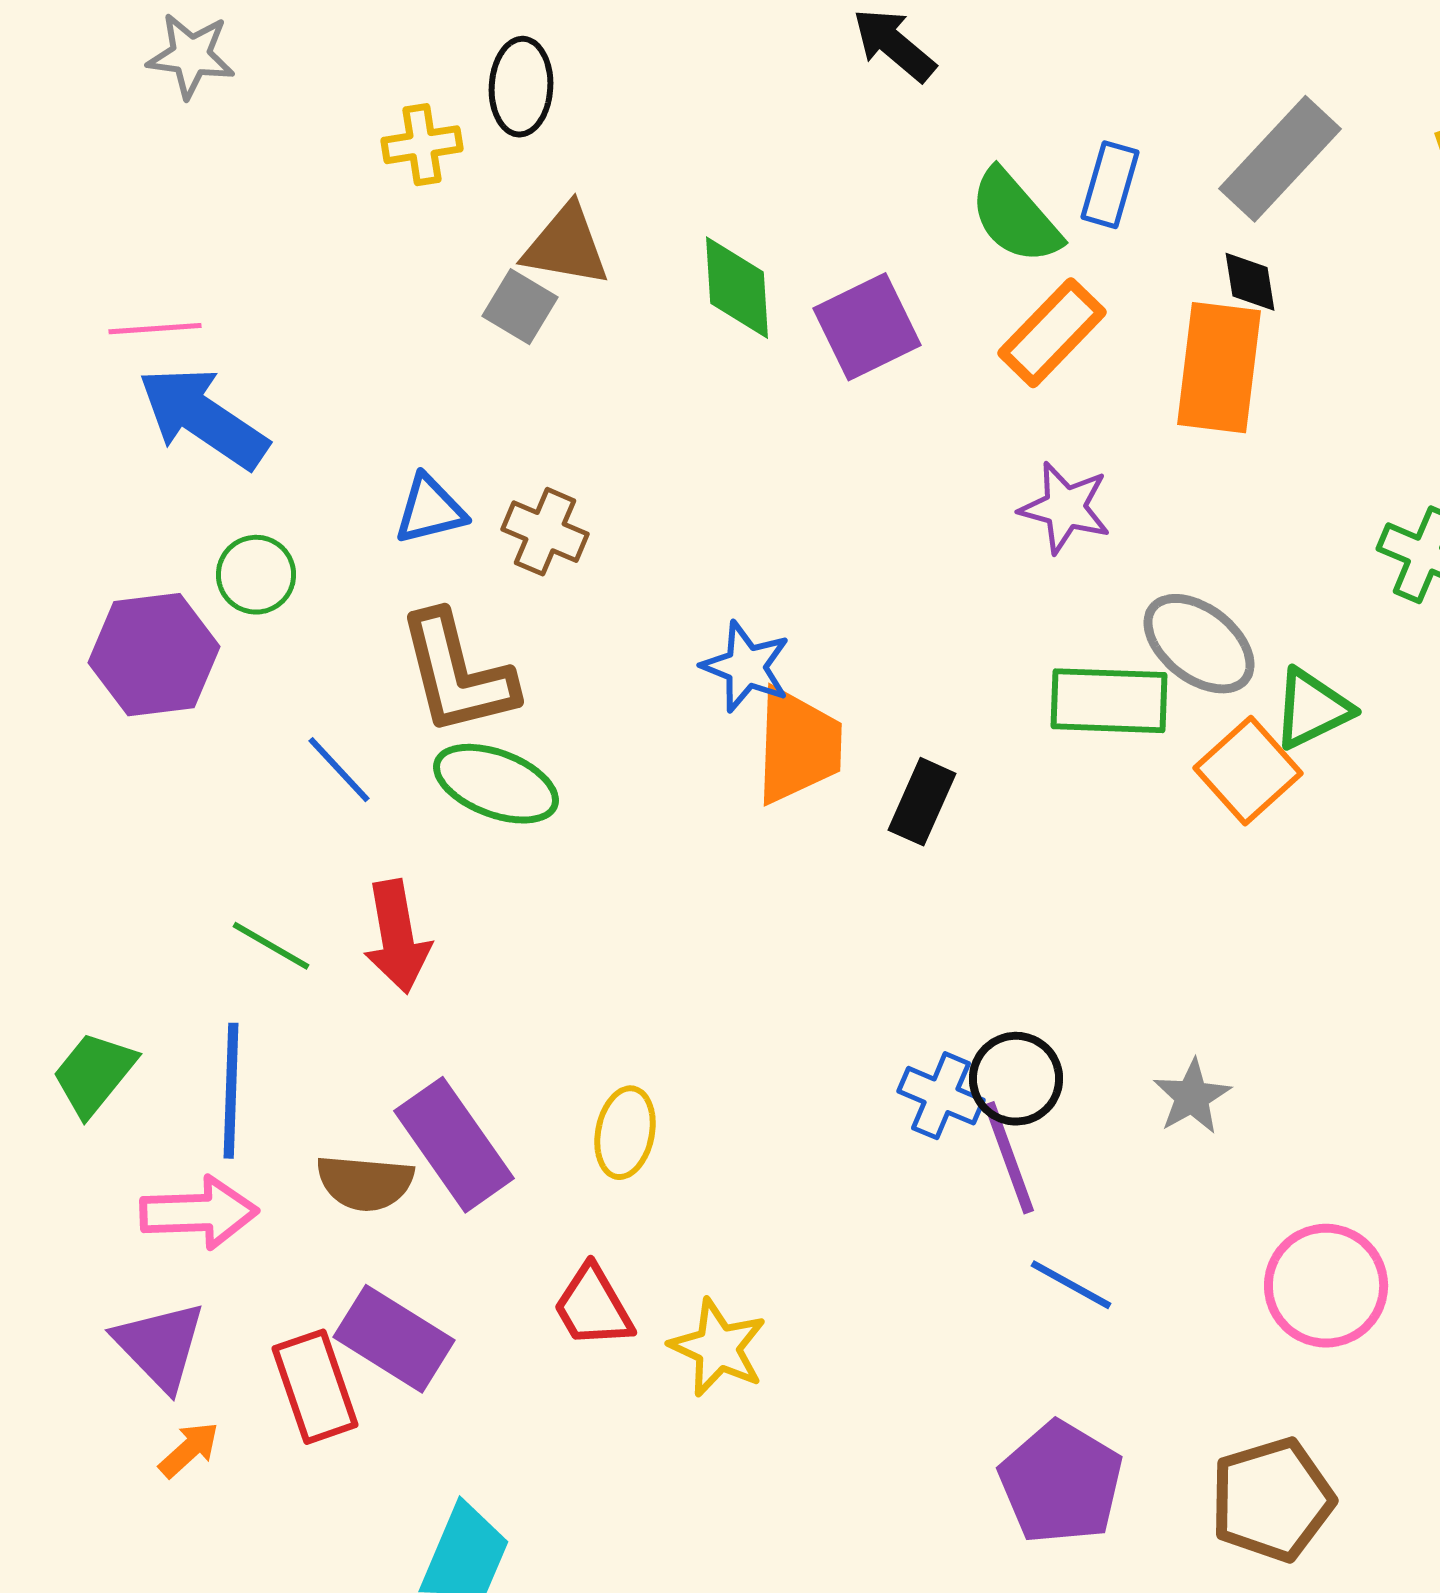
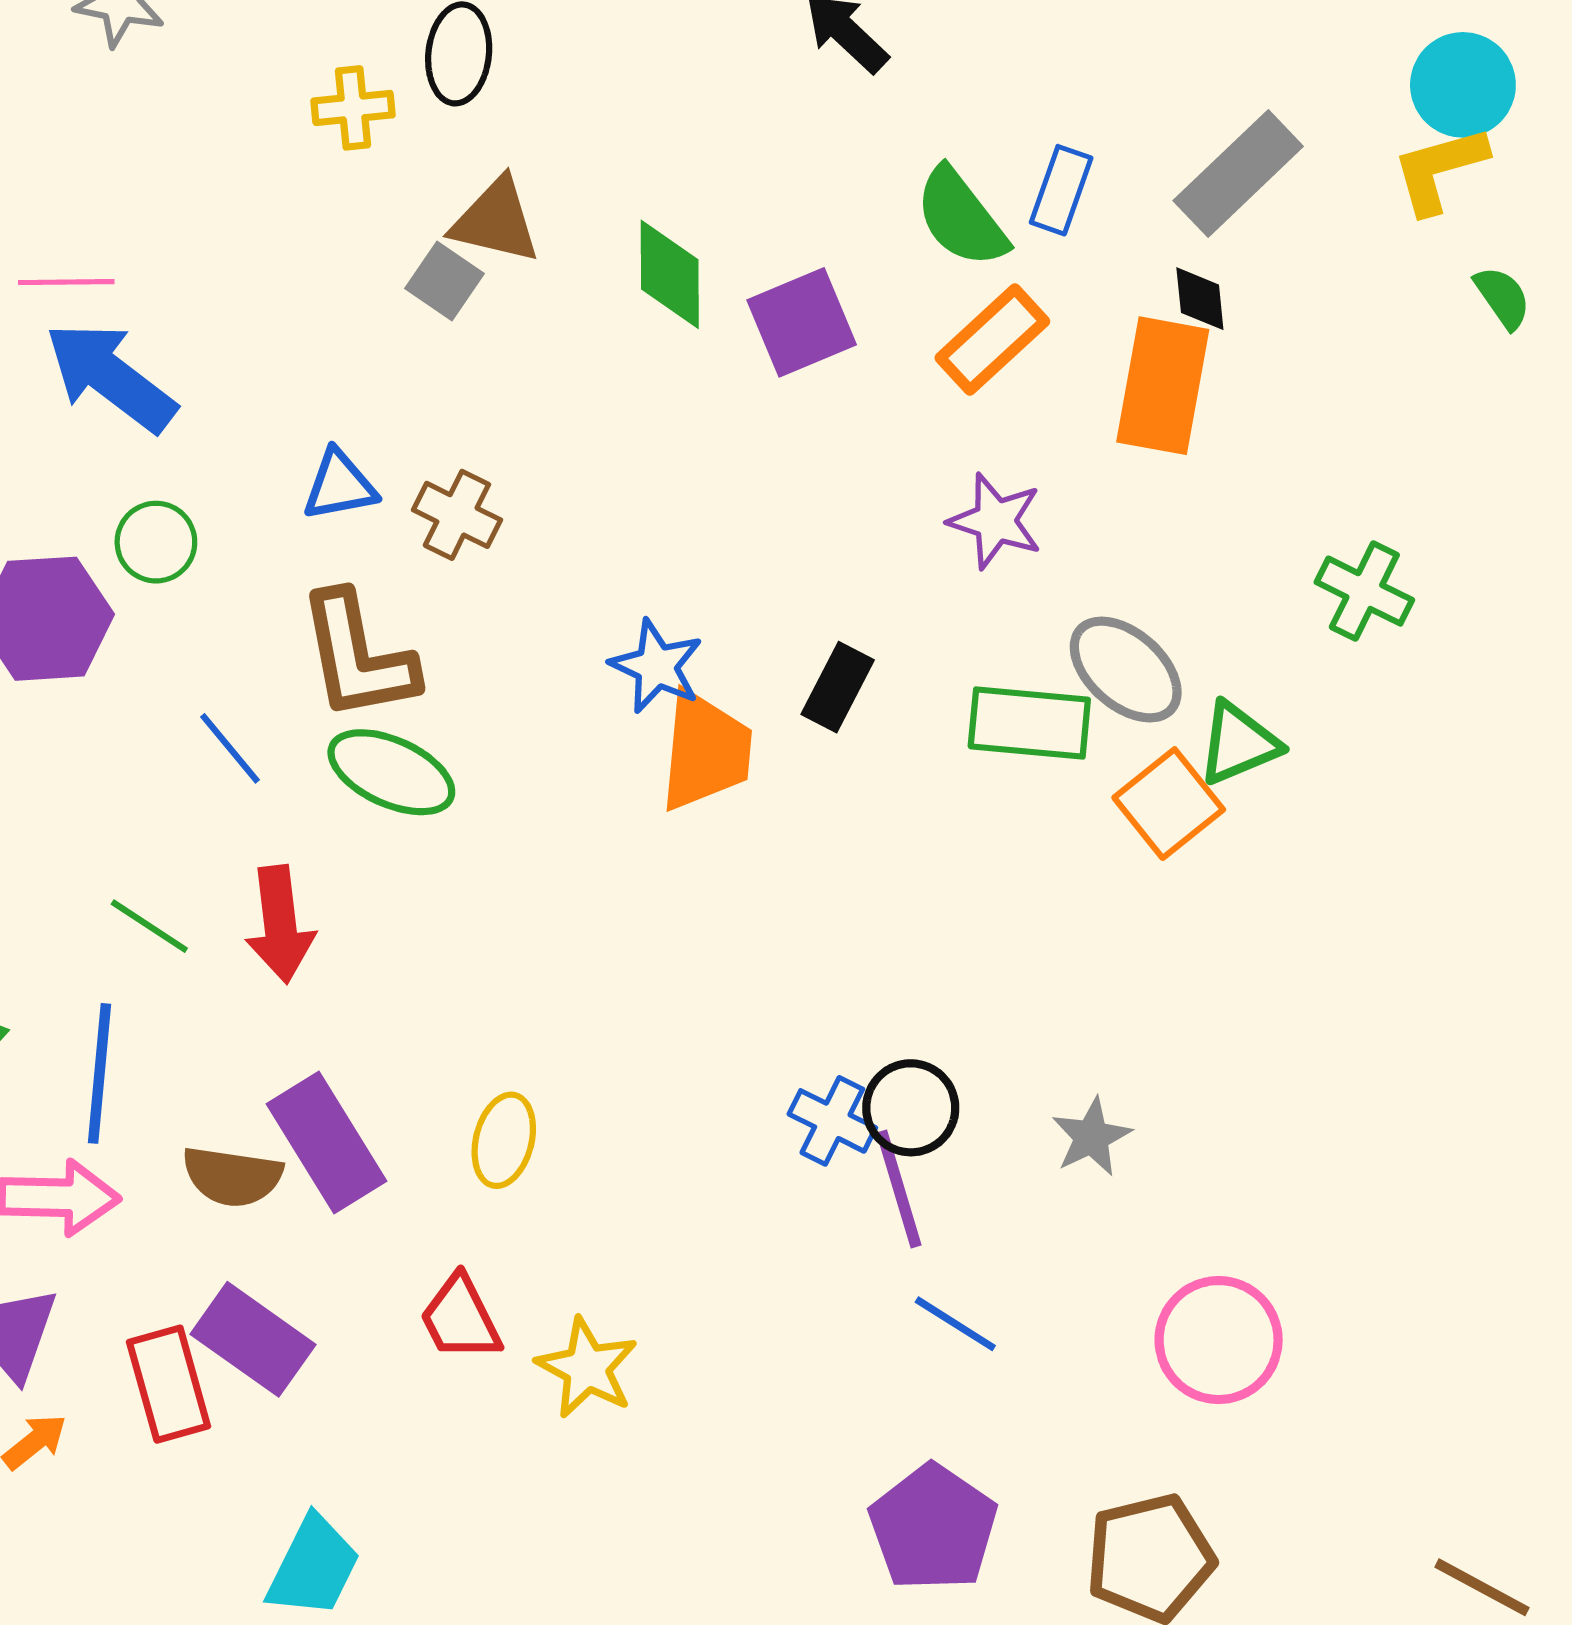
black rectangle: (922, 802) -> (838, 687), moved

